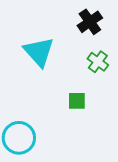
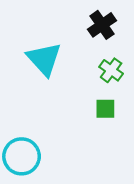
green square: (77, 101) -> (105, 109), moved

